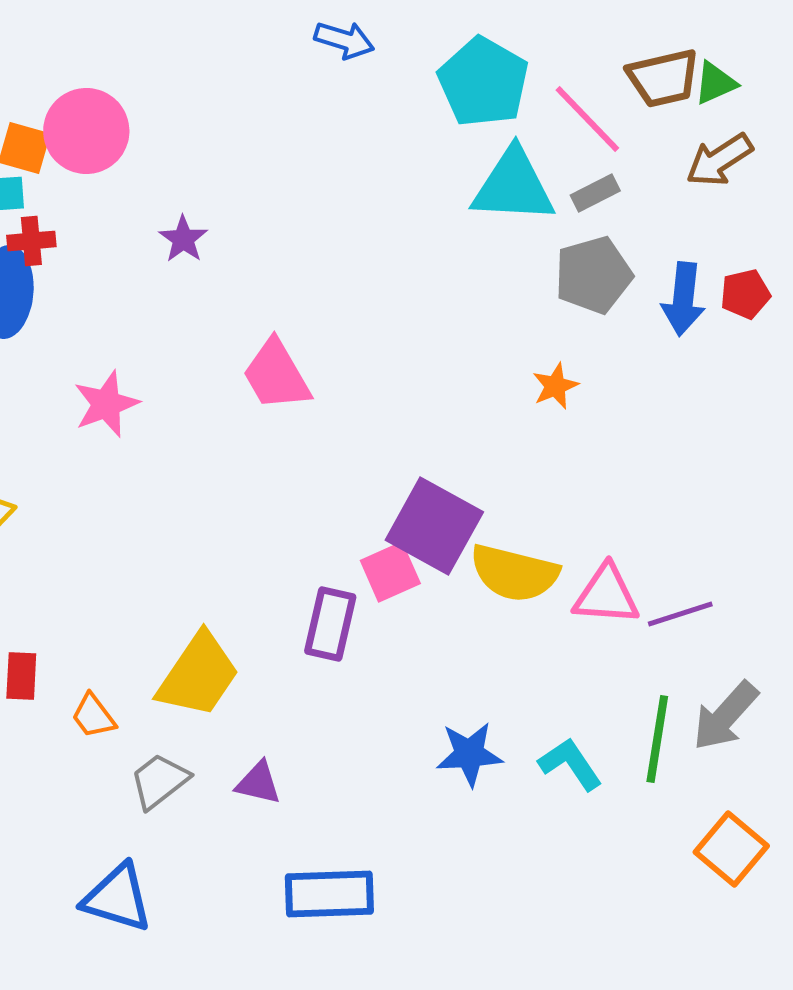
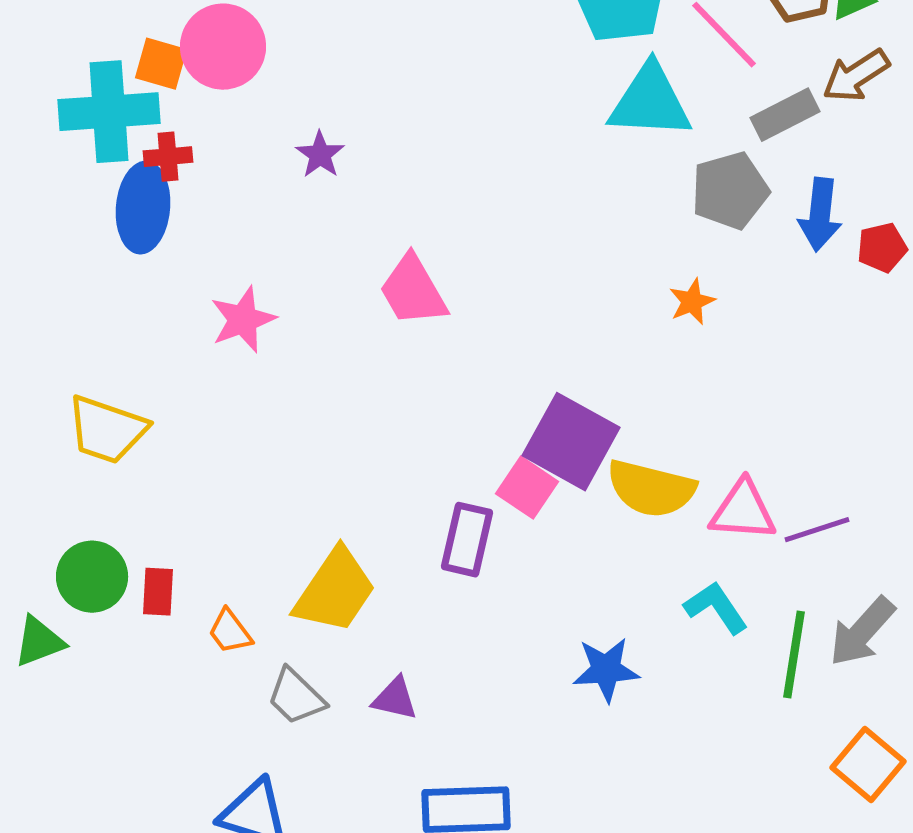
gray rectangle: (595, 193) -> (785, 115), moved, size x1.4
red pentagon: (745, 294) -> (882, 248), moved
pink square: (390, 572) -> (527, 488), turned -32
cyan L-shape: (570, 764) -> (716, 608), moved
gray trapezoid: (159, 781) -> (296, 697), turned -98

